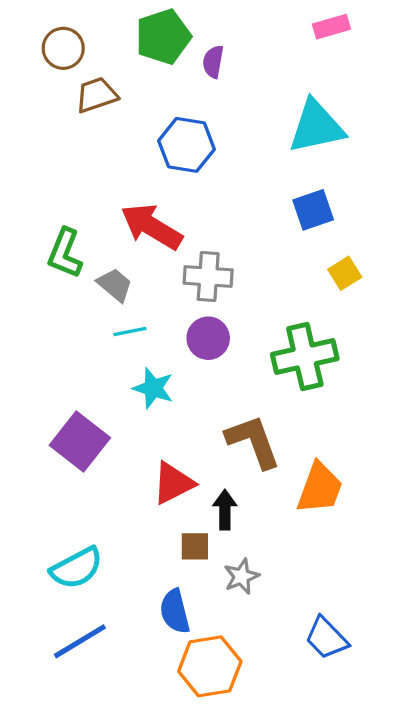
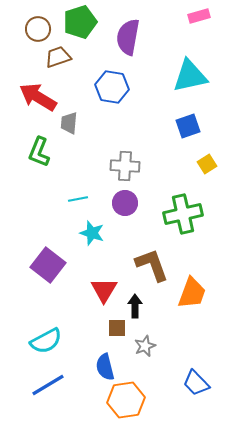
green pentagon: (163, 37) -> (80, 22), moved
purple semicircle: (213, 62) -> (128, 37), size x1.8
red arrow: (152, 227) -> (38, 97), moved
gray trapezoid: (115, 285) -> (69, 123), moved, turned -125
red triangle: (173, 483) -> (104, 290), turned -32

